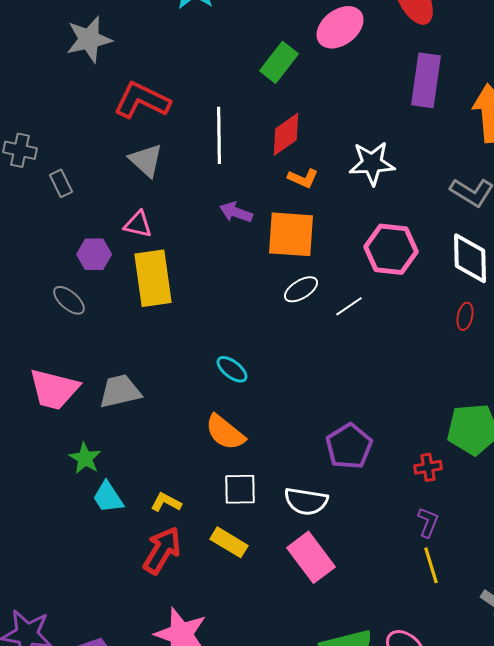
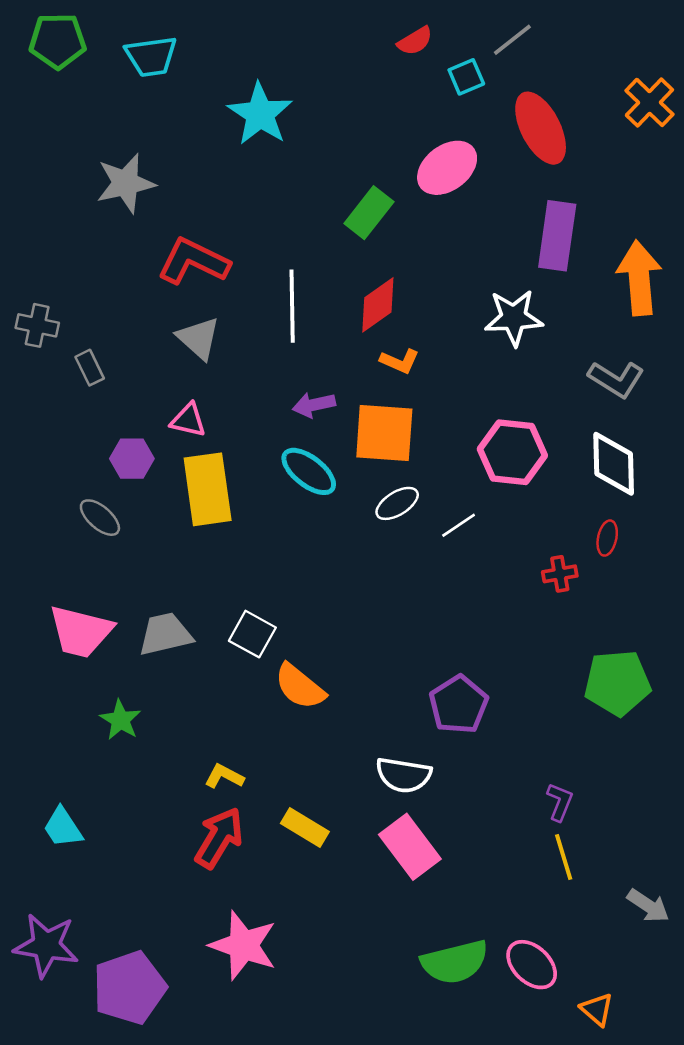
white star: (372, 163) -> (514, 318), moved
purple arrow: (236, 212) -> (314, 405), turned -32
cyan ellipse: (232, 369) -> (309, 471), moved, size x1.4
red cross: (428, 467) -> (560, 574), moved
white square: (240, 489) -> (252, 634), moved, turned 30
cyan trapezoid: (108, 497) -> (63, 828), moved

